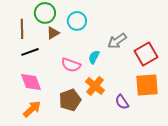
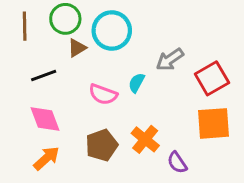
cyan circle: (77, 21) -> (112, 30), size x1.4
brown line: (22, 29) -> (25, 26), moved
orange cross: (95, 86) -> (145, 139), moved
purple semicircle: (122, 102) -> (177, 163), moved

